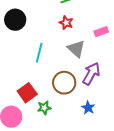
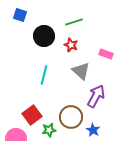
black circle: (15, 20) -> (44, 36), moved
pink rectangle: (101, 32) -> (106, 54), turned 40
brown circle: (64, 83) -> (71, 117), moved

